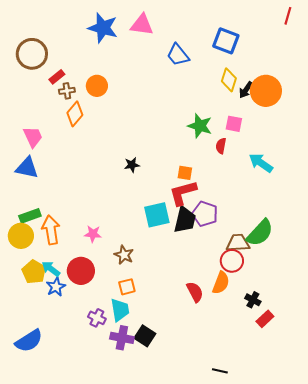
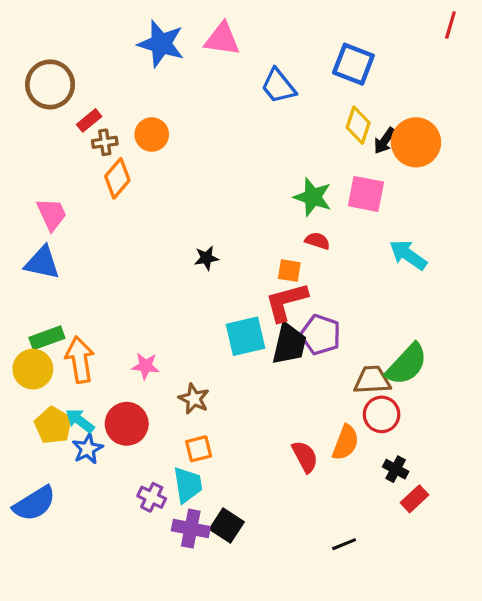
pink square: (234, 124) -> (366, 194), size x1.4
red semicircle: (221, 146) -> (317, 241), moved, turned 98
red circle: (232, 261) -> (382, 414), moved
blue semicircle: (29, 341) -> (34, 504), moved
black line: (220, 371) -> (344, 544), moved, turned -35

